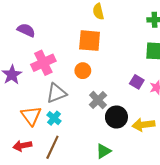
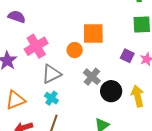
orange square: (90, 41) -> (93, 33), moved
orange triangle: (31, 116) -> (16, 100), moved, turned 50
yellow arrow: (143, 125) -> (138, 96), turned 90

